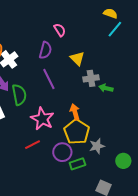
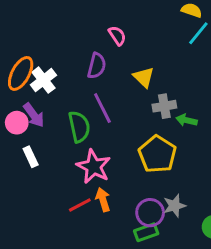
green semicircle: (19, 95) -> (79, 127), moved
orange arrow: (75, 112) -> (103, 200), moved
yellow pentagon: (77, 132) -> (157, 154), moved
purple circle: (62, 152) -> (150, 213), moved

